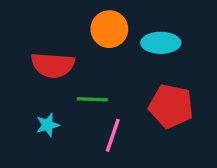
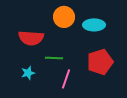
red pentagon: (171, 106) -> (100, 62), turned -30

